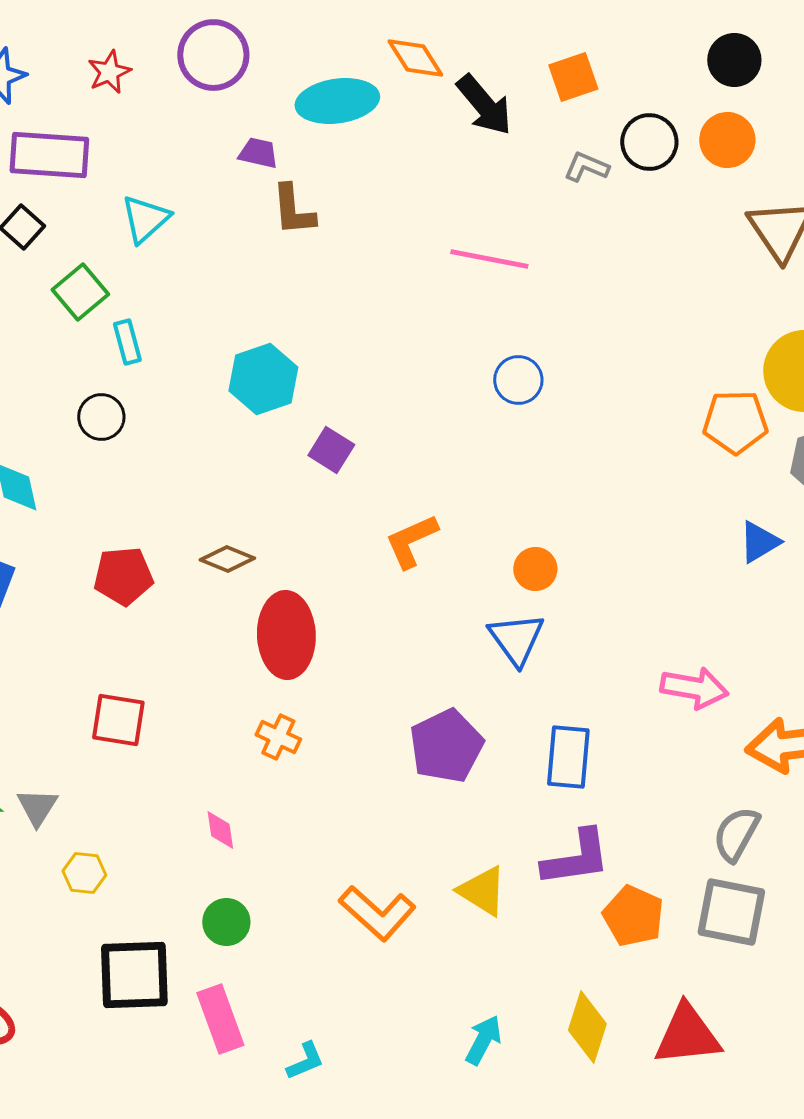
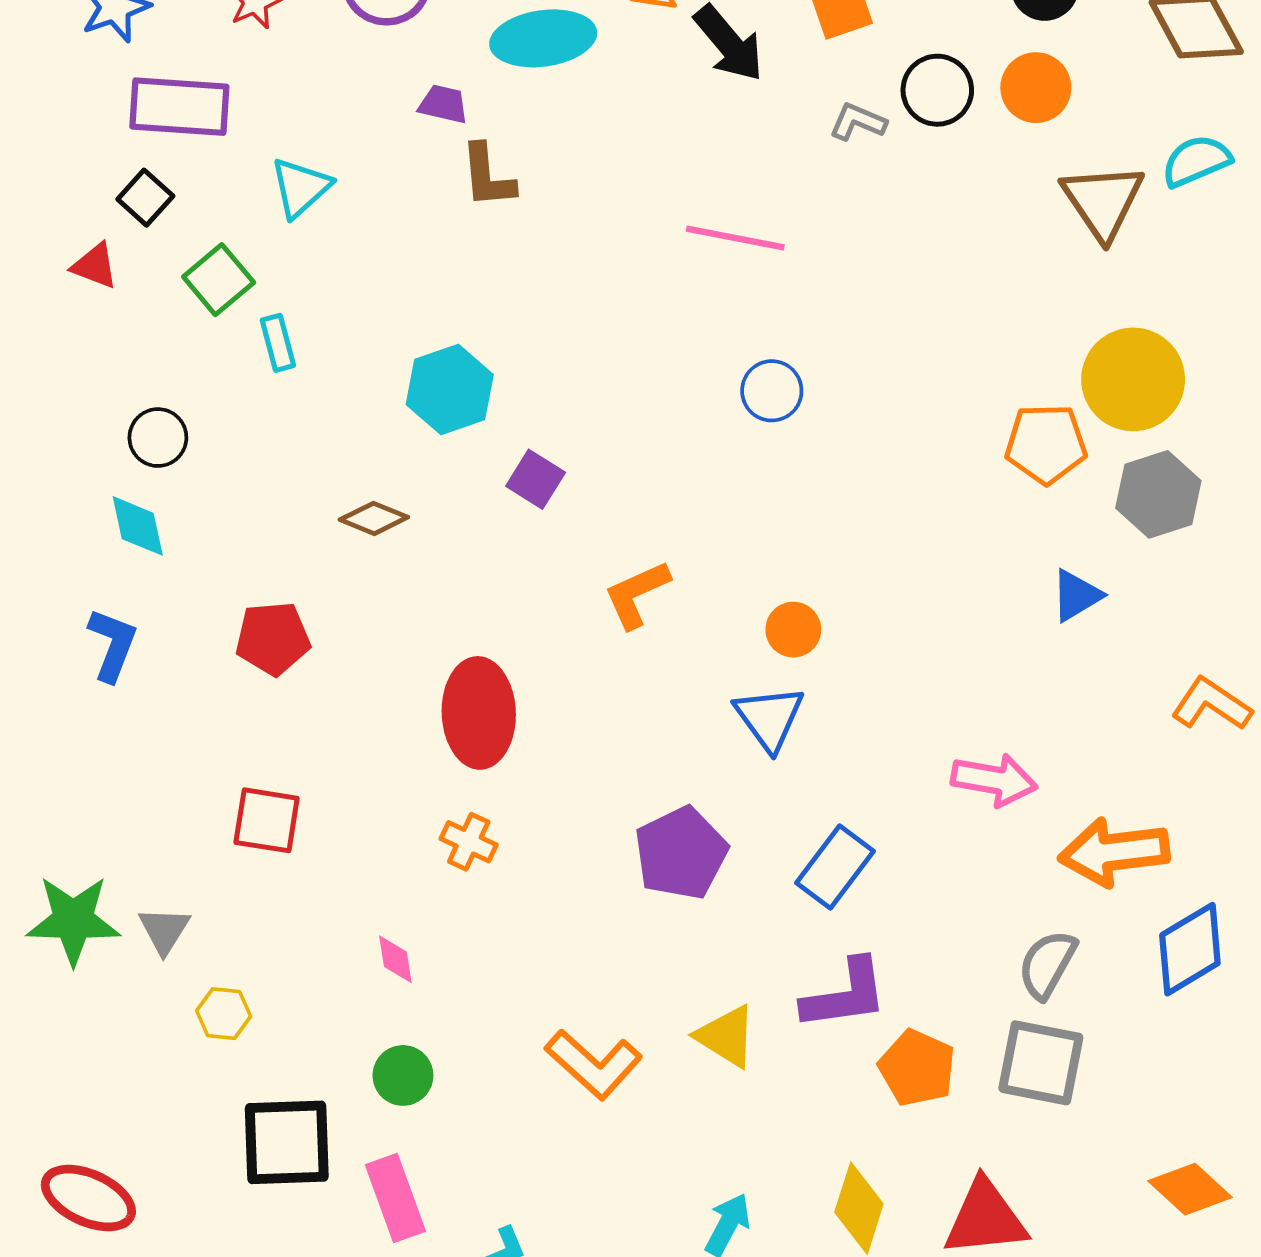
black circle: (101, 417) -> (158, 438), moved
brown diamond: (227, 559) -> (374, 518), moved
blue rectangle: (568, 757) -> (835, 867), turned 32

